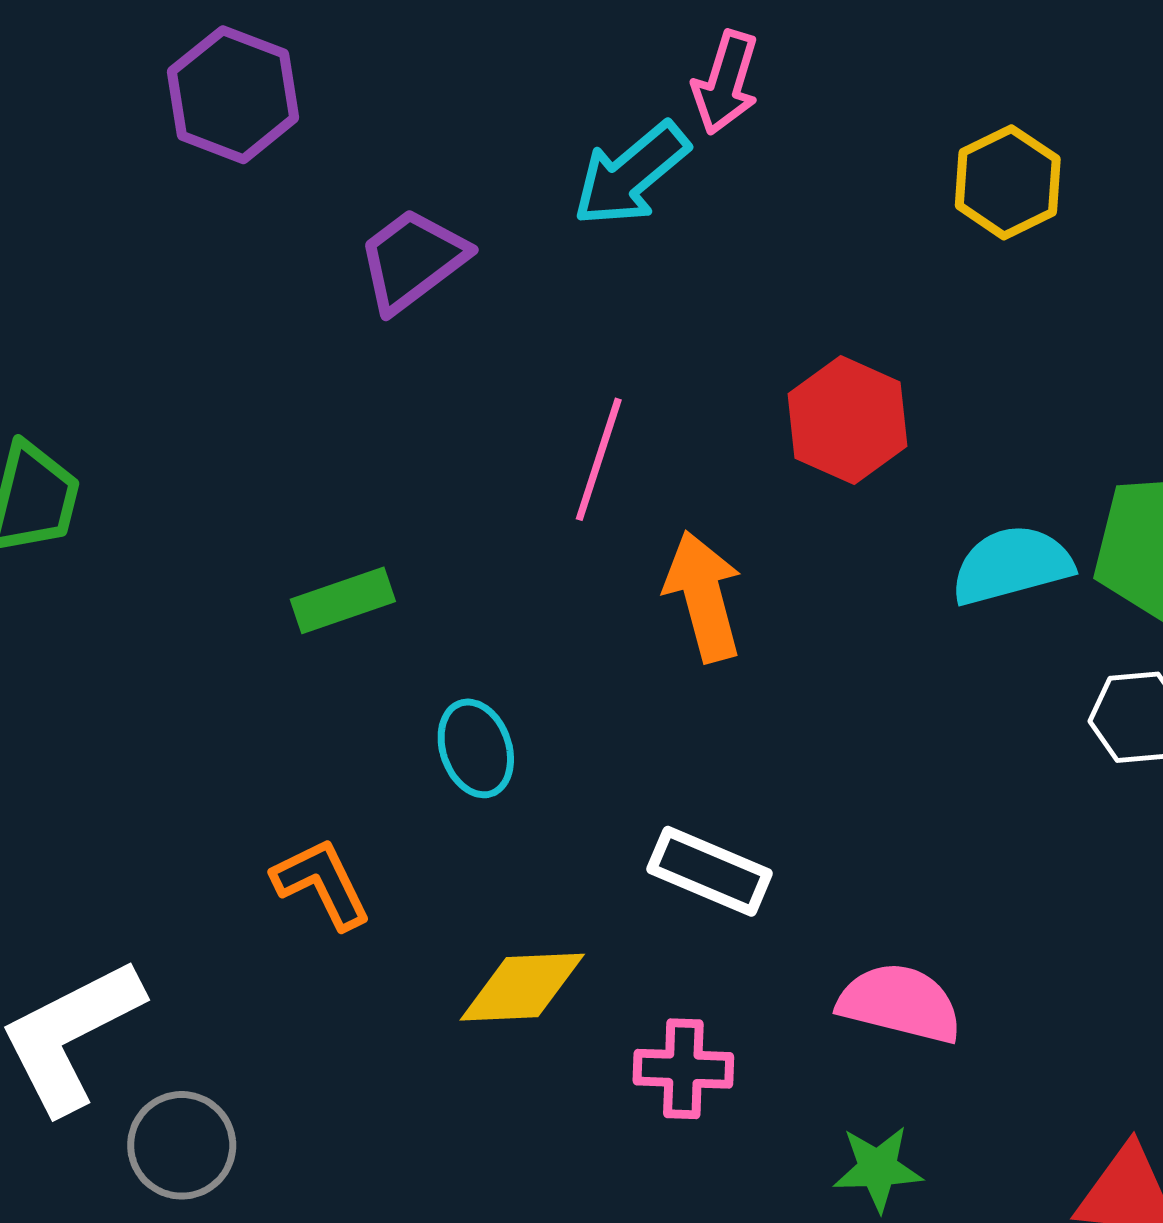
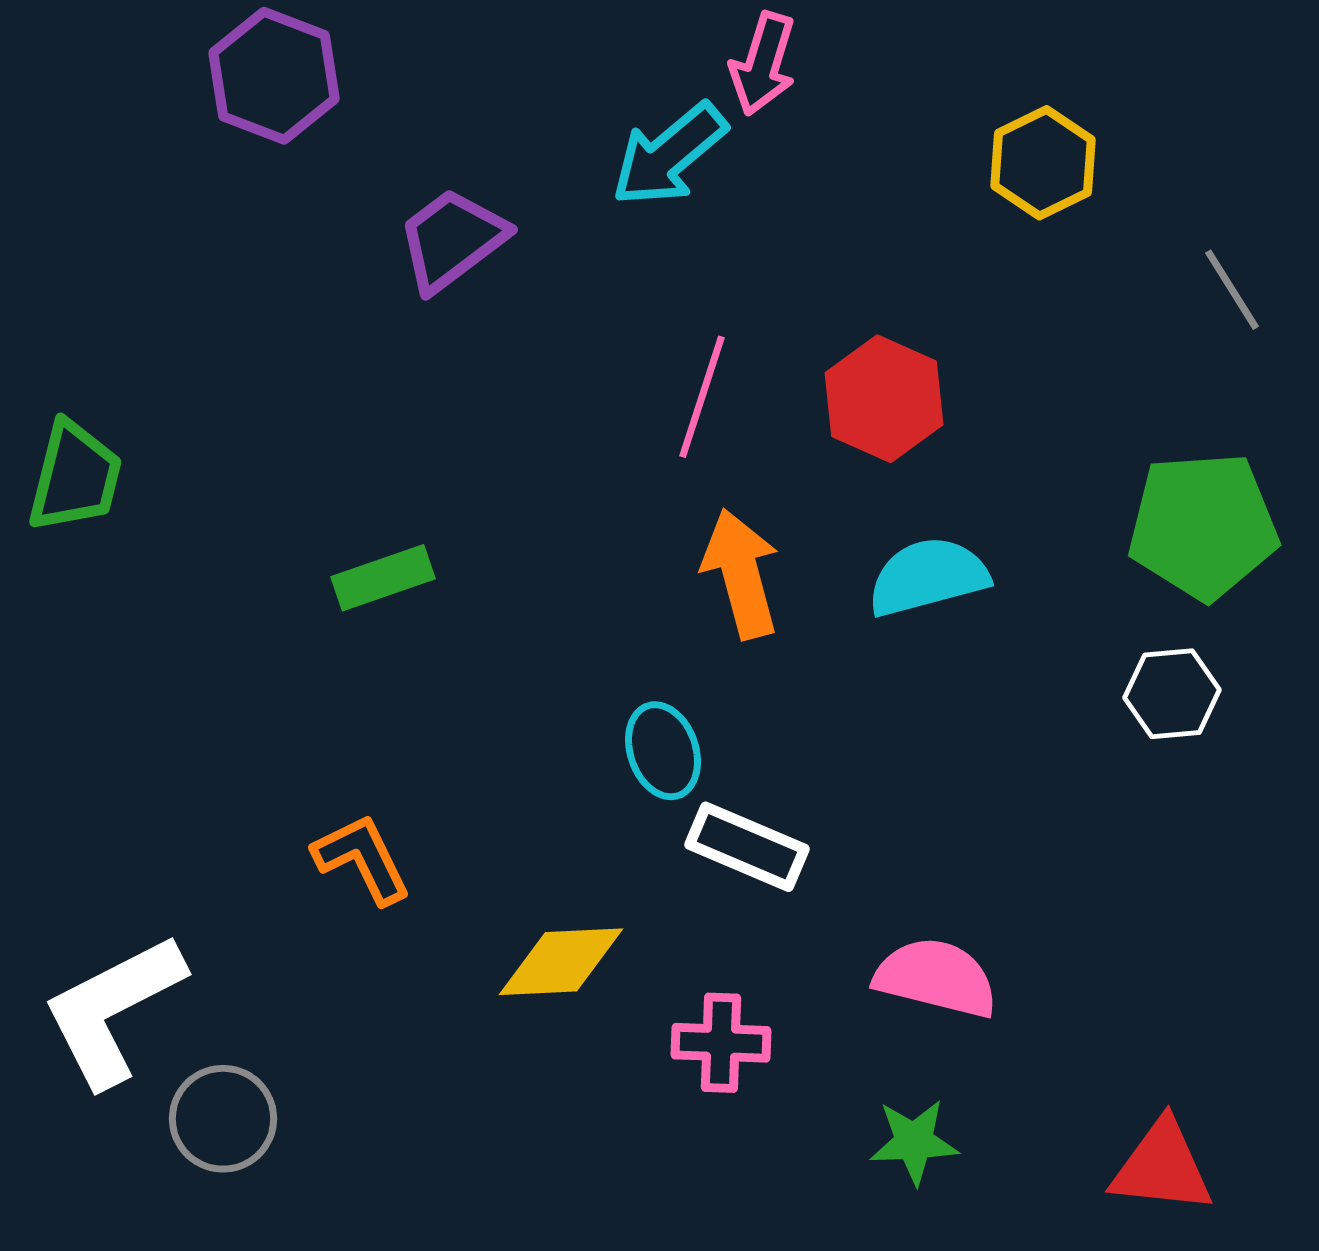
pink line: (599, 459) -> (702, 397), moved
cyan semicircle: (1012, 565) -> (928, 577), moved
cyan ellipse: (476, 748) -> (663, 751), moved

